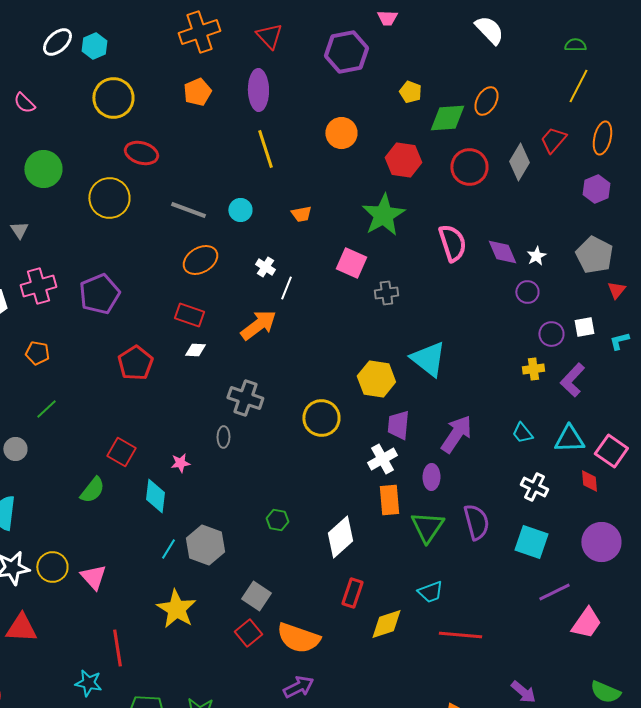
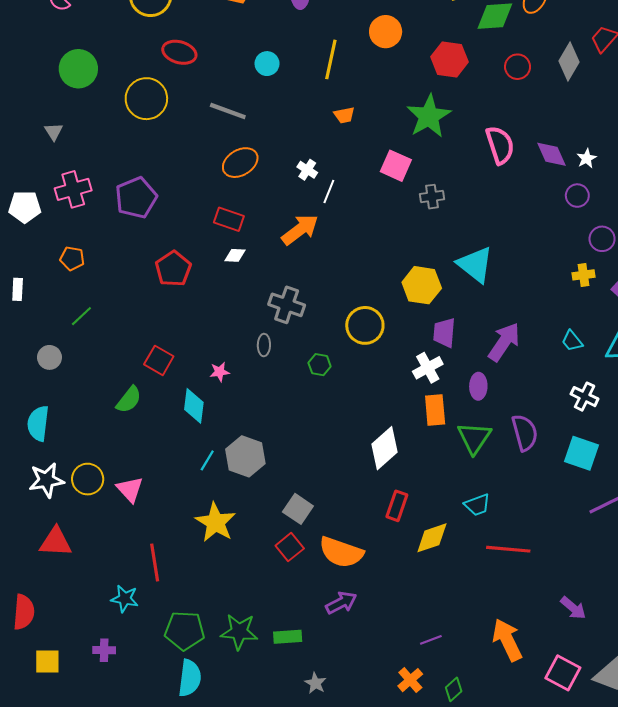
yellow line: (265, 149) -> (331, 59), moved, turned 30
red circle: (469, 167) -> (518, 67), size x0.7
cyan circle: (240, 210) -> (267, 64), moved
green hexagon: (277, 520) -> (320, 365), moved

